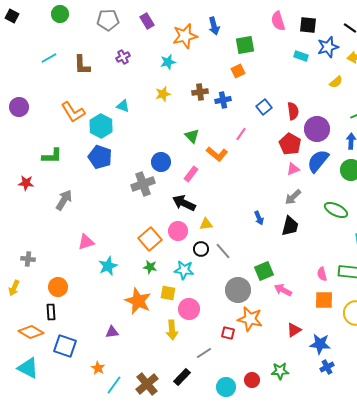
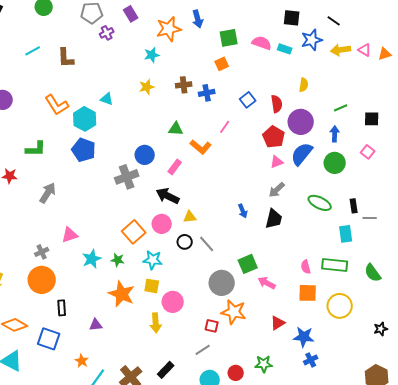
pink semicircle: (278, 21) -> (262, 43), moved, turned 126
purple cross: (123, 57) -> (107, 33), moved
yellow semicircle: (336, 82) -> (304, 85), moved, turned -40
green triangle: (192, 136) -> (176, 129), turned -42
gray cross: (28, 259) -> (42, 252), moved, turned -32
green star: (150, 267) -> (118, 260), moved
cyan star: (184, 270) -> (153, 260), moved
orange circle: (58, 287) -> (42, 280), size x1.4
black rectangle: (51, 312) -> (62, 308), moved
gray line: (204, 353) -> (203, 350), moved

